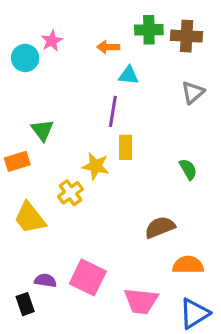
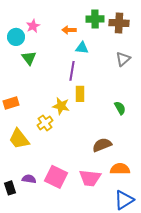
green triangle: (42, 130) -> (29, 58), moved
pink trapezoid: (141, 301) -> (90, 178), moved
black rectangle: (25, 304) -> (10, 188), moved

